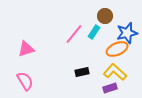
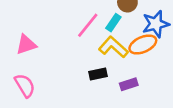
yellow L-shape: (115, 72) -> (113, 47), moved
purple rectangle: (110, 88) -> (129, 84), moved

